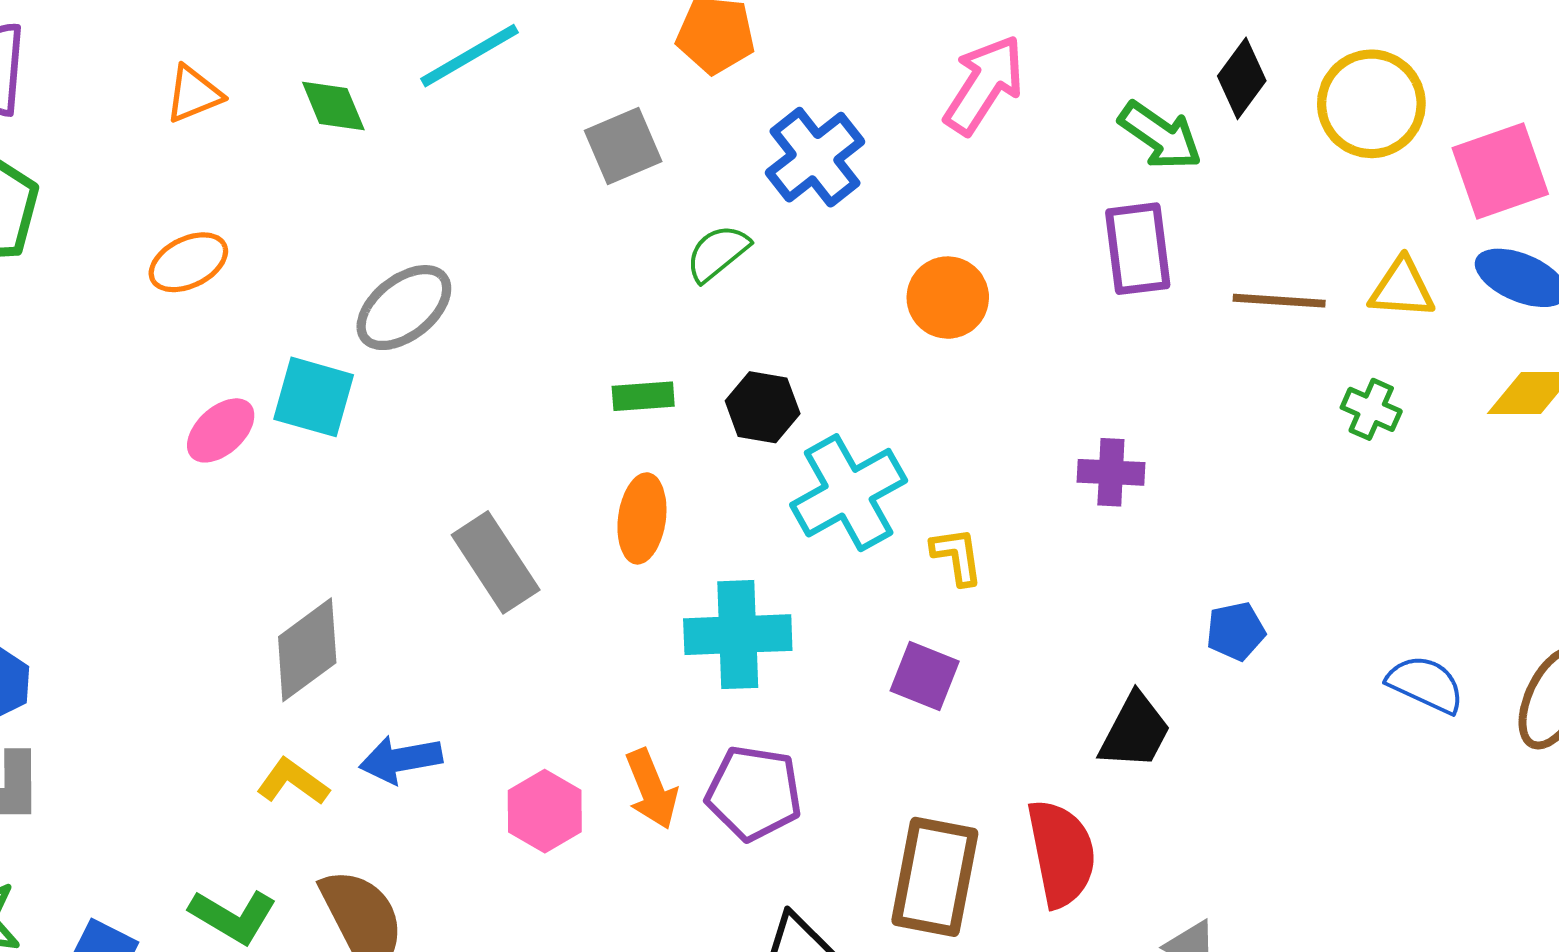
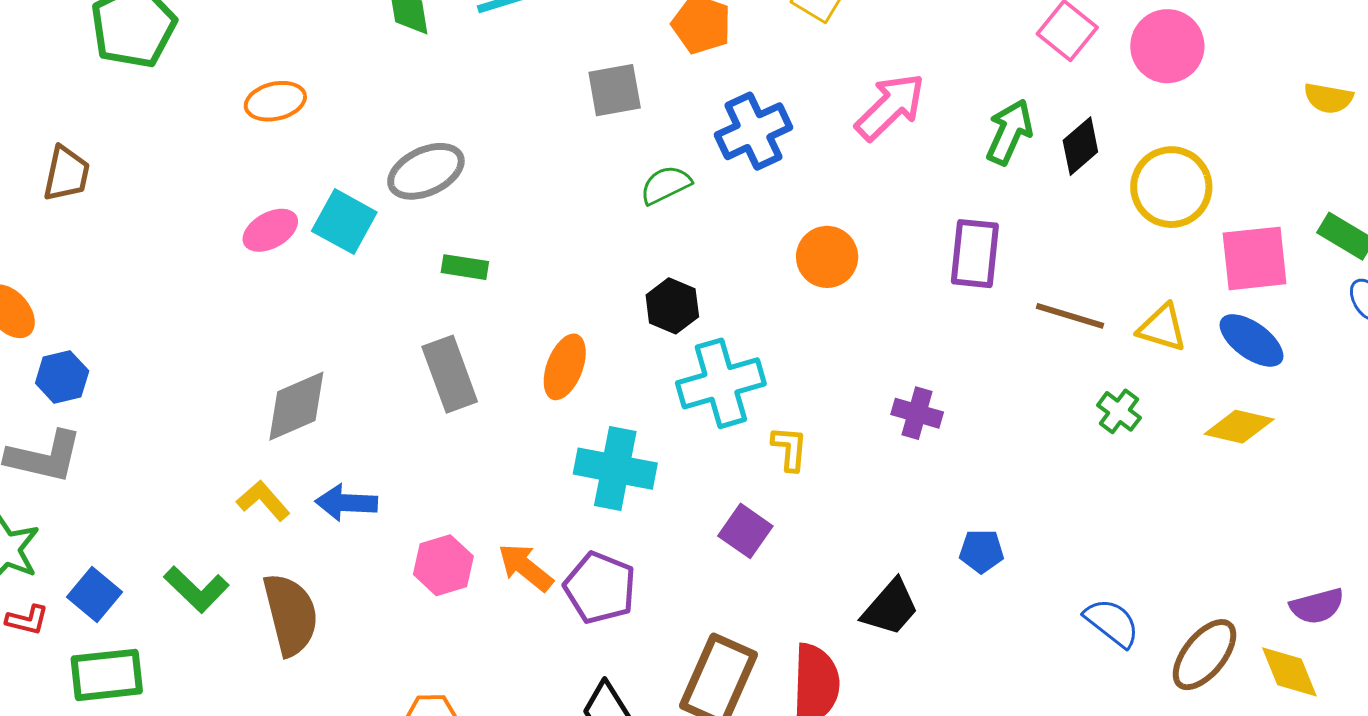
green arrow: (1160, 136) -> (1009, 132), moved, turned -114
green rectangle: (643, 396) -> (465, 267), moved
orange arrow: (651, 789) -> (525, 567), turned 138

